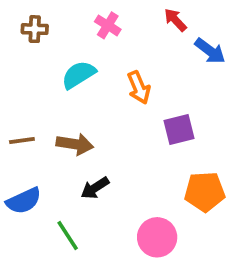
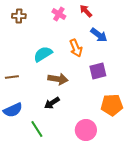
red arrow: (175, 20) -> (86, 11), moved
blue arrow: (210, 51) -> (99, 35), moved
cyan semicircle: (79, 75) -> (43, 54), moved
brown arrow: (75, 144) -> (58, 79), moved

